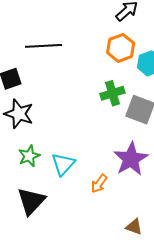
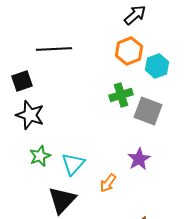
purple star: (131, 159) -> (139, 159), size x0.7
black triangle: (31, 201) -> (62, 200), moved

